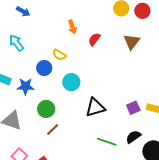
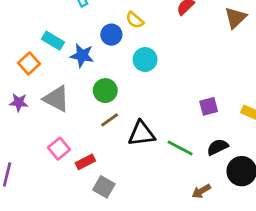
black triangle: (95, 107) -> (141, 134), moved
purple square: (133, 108) -> (209, 106), moved

